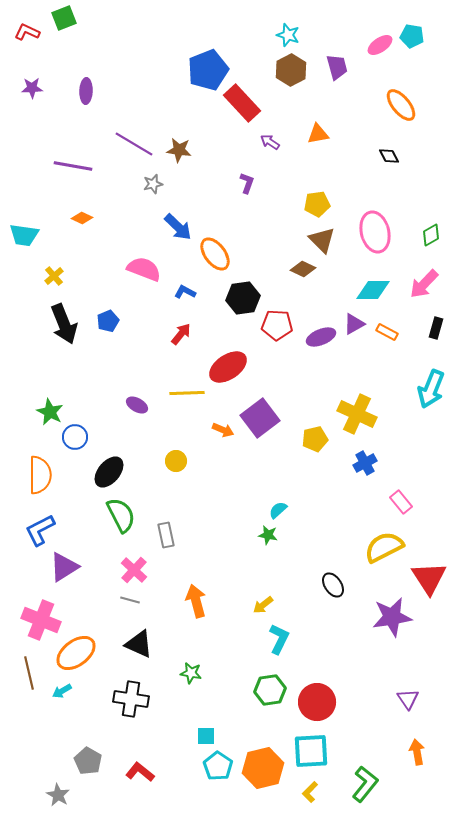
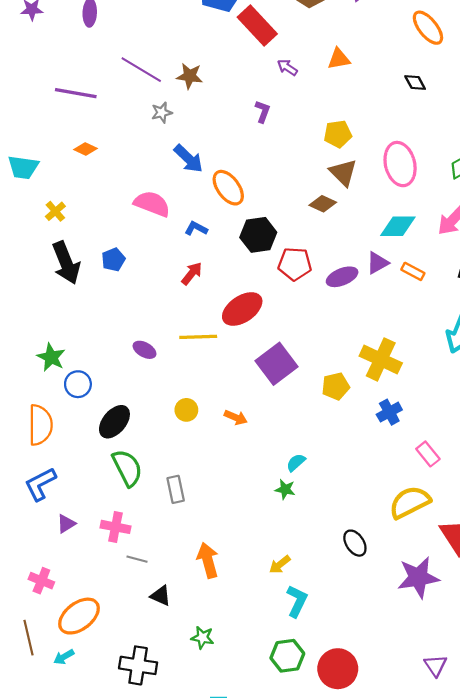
orange arrow: (223, 430) -> (236, 417), moved
purple triangle: (64, 567) -> (66, 524), size x0.6
pink cross: (134, 570) -> (116, 527), moved, turned -32
pink cross: (41, 620) -> (41, 581), size x0.6
black triangle: (139, 644) -> (161, 596), moved, size x0.7

